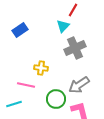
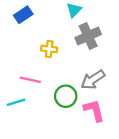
yellow cross: (41, 68) -> (49, 49), moved

